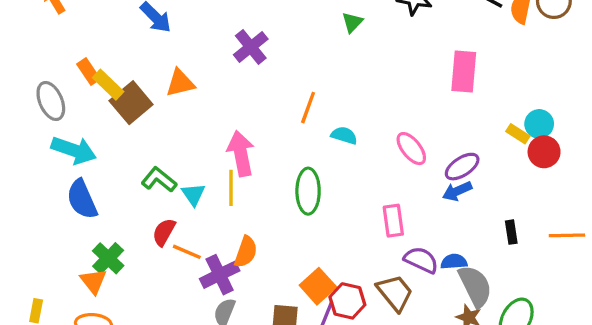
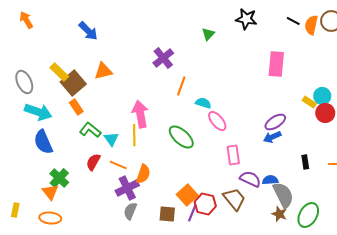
purple cross: (251, 47) -> (163, 58), moved
orange rectangle: (88, 72) -> (76, 107), moved
pink ellipse: (411, 149) -> (217, 121), moved
green ellipse: (308, 191) -> (181, 137), turned -48
orange line: (187, 252) -> (118, 165), moved

